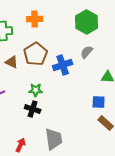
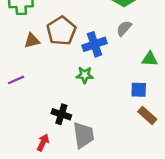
brown triangle: (12, 62) -> (32, 41), turned -40
green star: (36, 90) -> (85, 75), moved
black cross: (33, 109) -> (61, 114), moved

